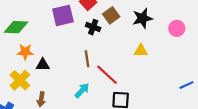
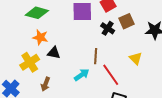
yellow triangle: (141, 51) -> (136, 58), moved, turned 32
cyan arrow: (82, 90) -> (82, 75), moved

